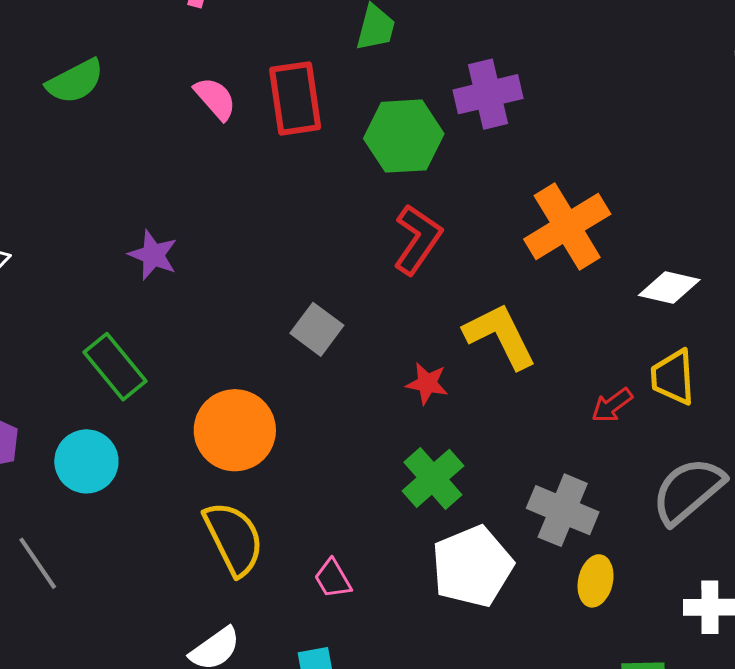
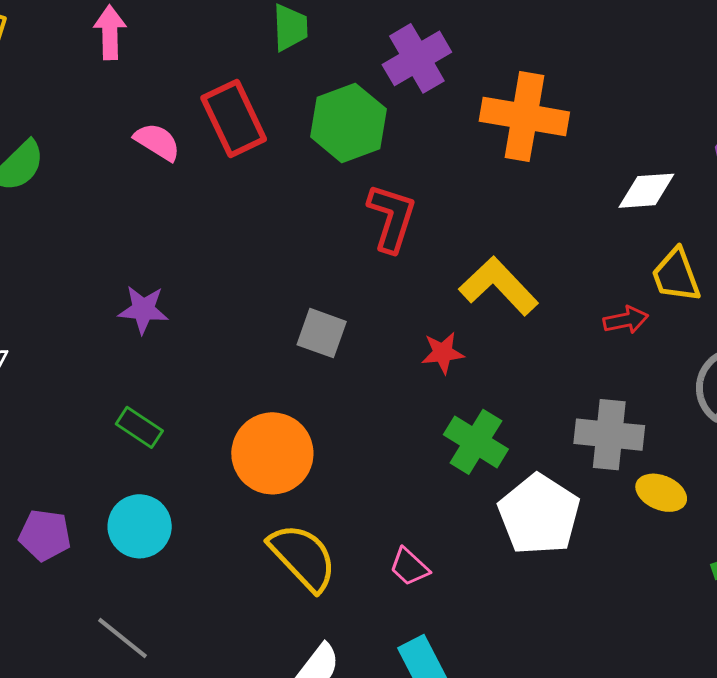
orange cross: (567, 227) -> (524, 117), moved, turned -32
green rectangle: (115, 367) -> (139, 427), size x0.7
red arrow: (612, 405) -> (626, 320), turned -138
yellow ellipse: (596, 581) -> (661, 493), turned -63

